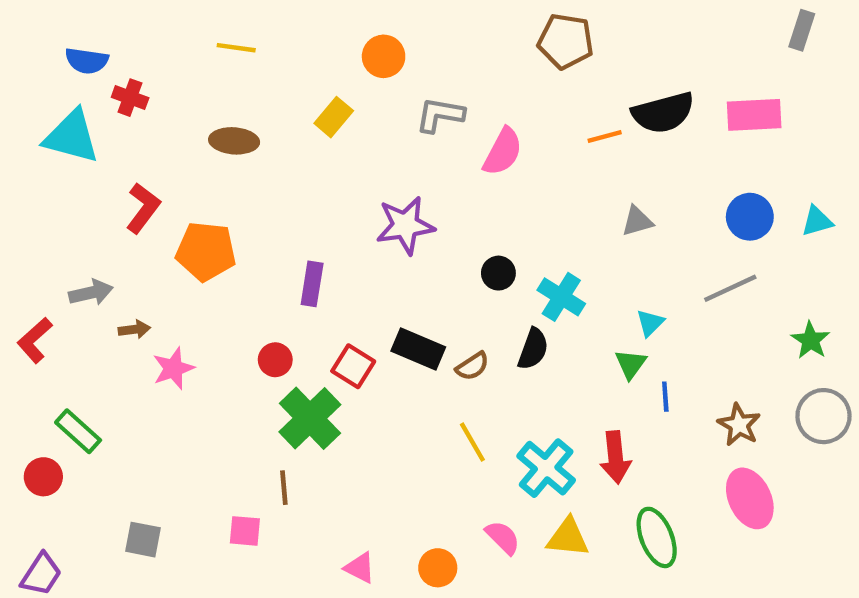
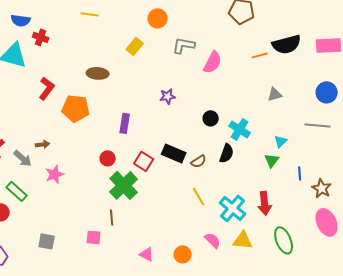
brown ellipse: (234, 141) -> (98, 73), moved
purple star: (405, 225) -> (168, 96), size x0.6
gray line: (730, 288) -> (318, 125), turned 30
gray arrow: (91, 293) -> (23, 158), moved, turned 54
pink star: (173, 368) -> (55, 174), moved
blue line: (665, 397) -> (300, 173), moved

